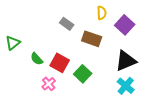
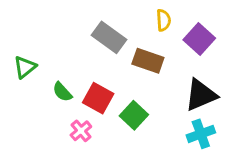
gray rectangle: (67, 24) -> (109, 37), size x1.5
cyan cross: (126, 86) -> (201, 134), turned 30

